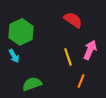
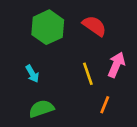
green hexagon: (21, 32) -> (48, 27), moved
cyan arrow: (14, 56) -> (32, 74), moved

